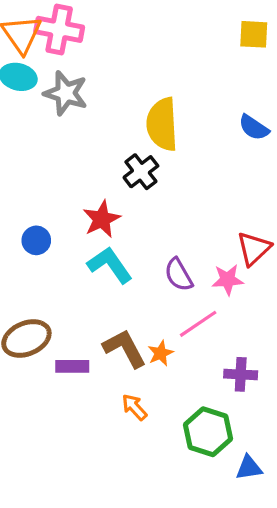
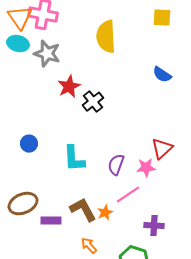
yellow semicircle: (162, 124) -> (106, 37), moved
red star: (102, 219) -> (69, 87), moved
cyan L-shape: (110, 265) -> (74, 159), turned -148
purple semicircle: (179, 275) -> (116, 165), turned 50

